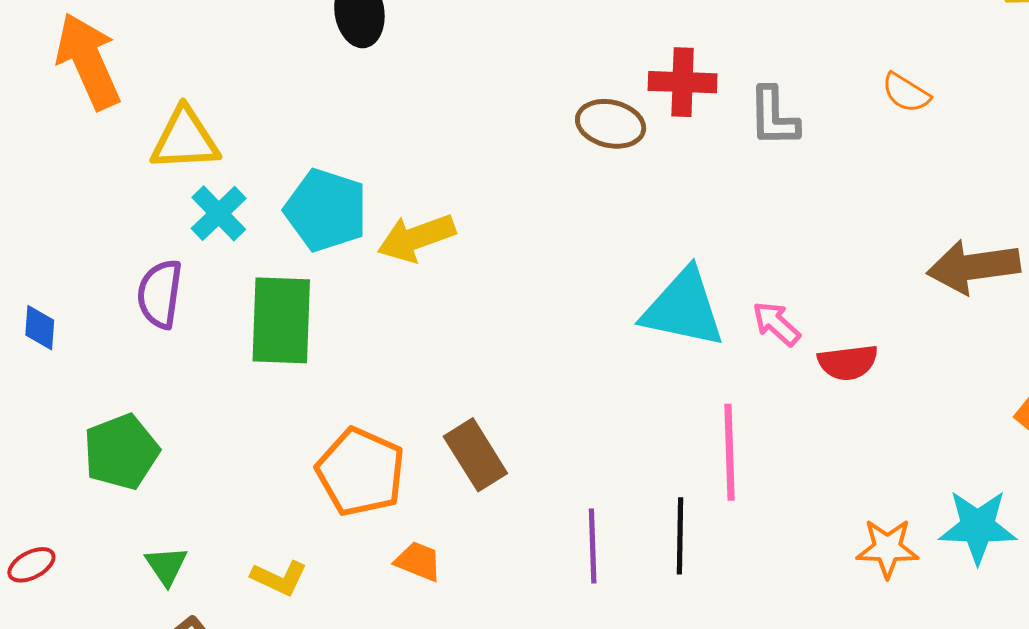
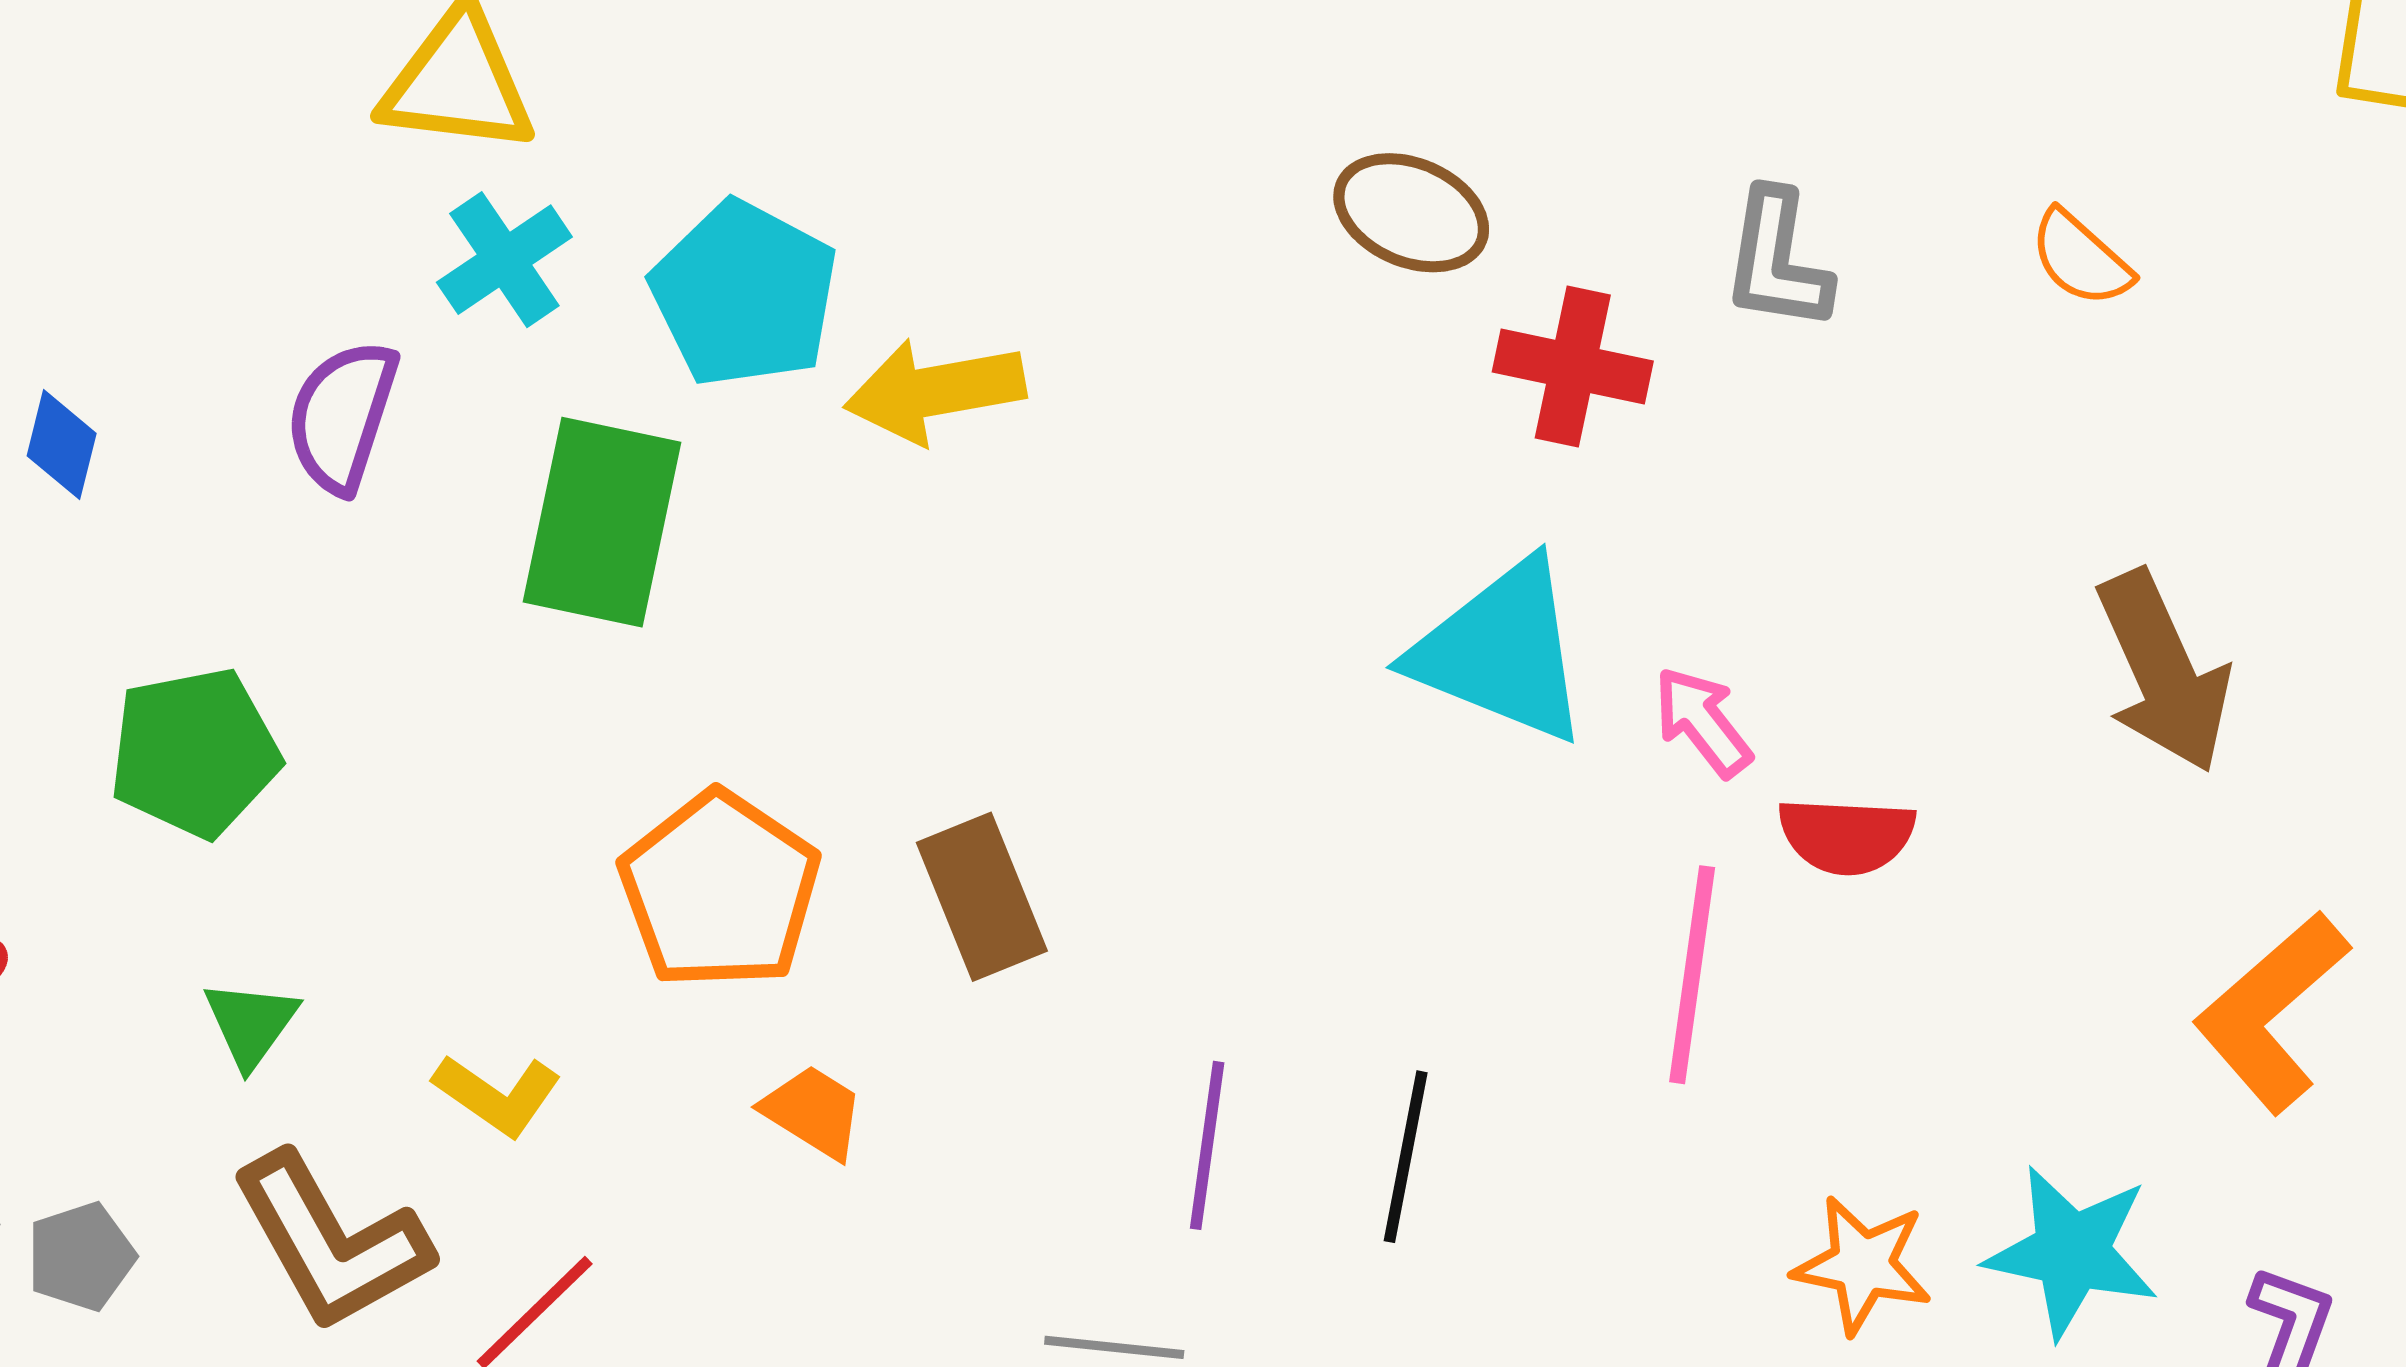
red cross: (683, 82) -> (1573, 366), moved
brown arrow: (973, 267) -> (2163, 672), turned -116
pink line: (730, 452) -> (1692, 975), moved

